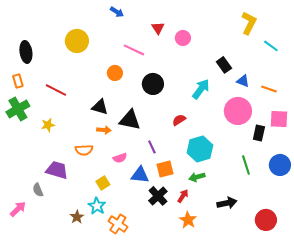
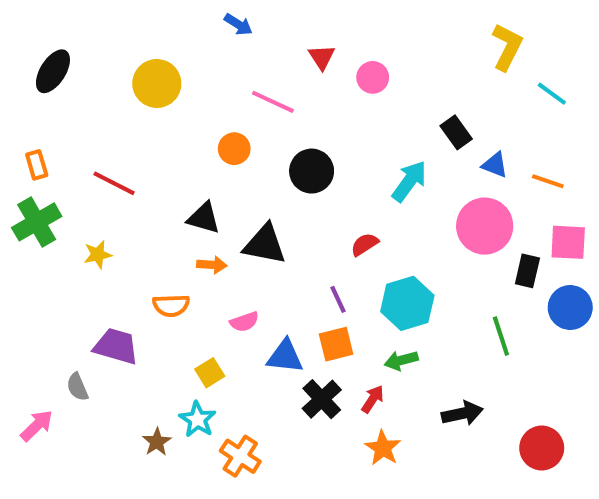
black ellipse: (26, 52) -> (53, 71), moved, turned 40
purple line: (152, 147) -> (338, 299), moved
blue circle: (280, 165) -> (570, 307), moved

